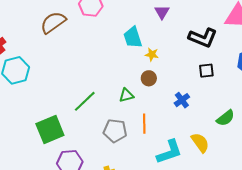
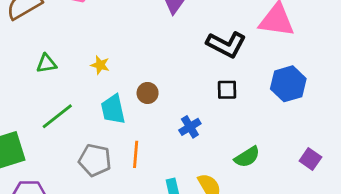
cyan trapezoid: (133, 37) -> (113, 109), moved
yellow star: (152, 54) -> (100, 65), moved
green triangle: (126, 95) -> (46, 64), moved

